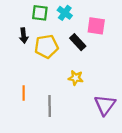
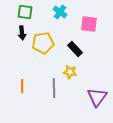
green square: (40, 13) -> (25, 12), moved
black rectangle: (78, 42) -> (75, 49), moved
gray line: (50, 106) -> (54, 88), moved

